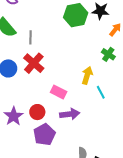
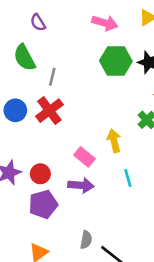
yellow arrow: (87, 75) -> (114, 141), turned -42
pink rectangle: (59, 92) -> (84, 157), moved
cyan line: (101, 92) -> (128, 178), moved

